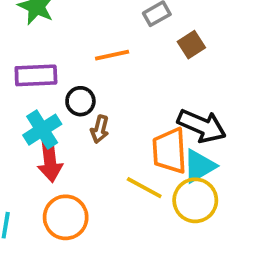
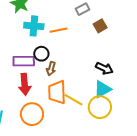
purple rectangle: (36, 75) -> (24, 61), moved
black arrow: (202, 126) -> (104, 68), size x0.7
cyan cross: (42, 130) -> (34, 26), moved, turned 36
orange trapezoid: (170, 151) -> (57, 92), moved

